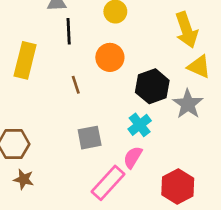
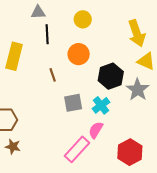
gray square: (90, 138) -> (73, 103), moved

